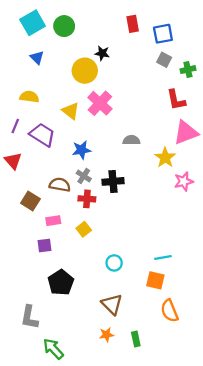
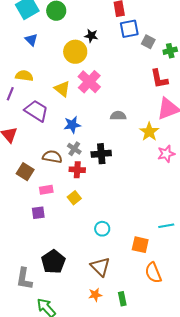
blue square: (163, 34) -> (129, 29), moved
purple line: (15, 126) -> (10, 94), moved
cyan line: (163, 258) -> (166, 226), moved
black pentagon: (61, 283) -> (53, 262), moved

